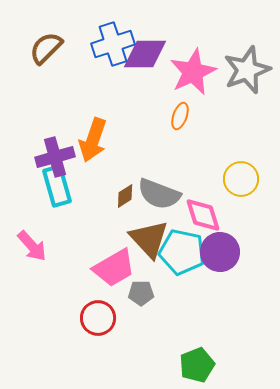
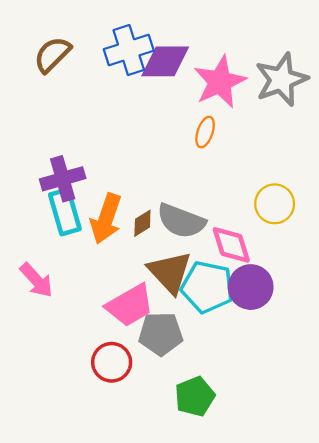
orange arrow: (93, 140) -> (106, 219), moved
gray pentagon: (141, 293) -> (161, 334), size x1.5
green pentagon: (197, 365) -> (195, 396), moved

